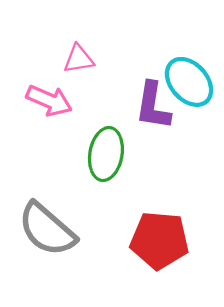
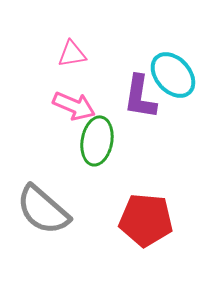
pink arrow: (49, 100) -> (74, 106), moved

